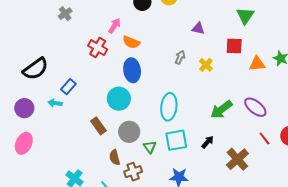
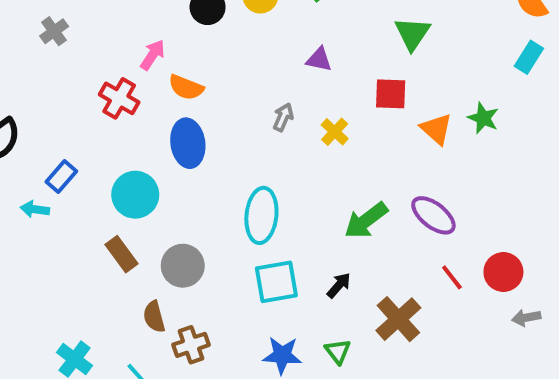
orange triangle: (257, 64) -> (436, 129), turned 48
cyan circle: (119, 99) -> (135, 195), moved
green triangle: (150, 147) -> (338, 351), moved

